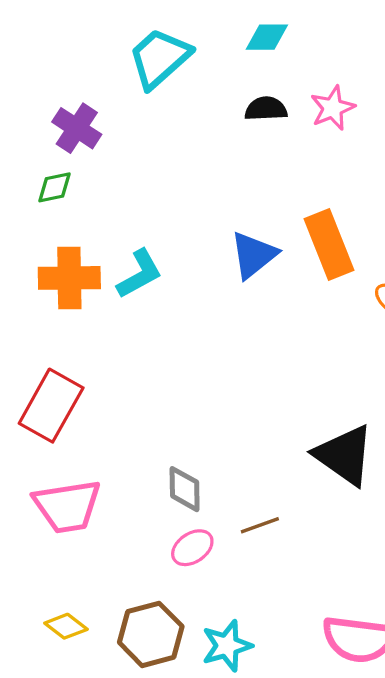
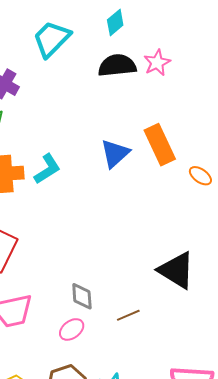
cyan diamond: (267, 37) -> (115, 22), turned -36
black semicircle: (266, 109) -> (117, 65), size x1.5
pink ellipse: (192, 548) -> (72, 329), moved

